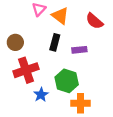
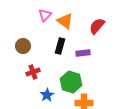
red semicircle: (94, 21) -> (97, 26), turned 90
red cross: (26, 70) -> (33, 72), size x0.6

